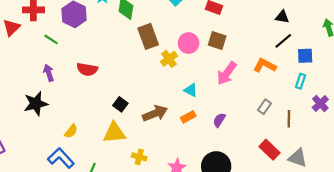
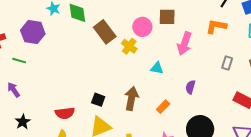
red semicircle: (87, 69) -> (65, 113), moved
purple arrow: (49, 73) -> (14, 90), moved
black star: (36, 104) -> (23, 122), size x0.7
brown arrow: (155, 113) -> (131, 98), turned -40
orange rectangle: (188, 117) -> (163, 107), moved

